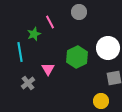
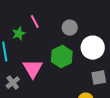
gray circle: (79, 12) -> (70, 28), moved
pink triangle: (48, 69) -> (33, 69), size x1.5

